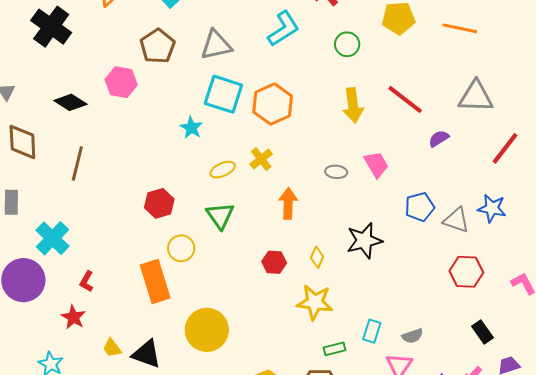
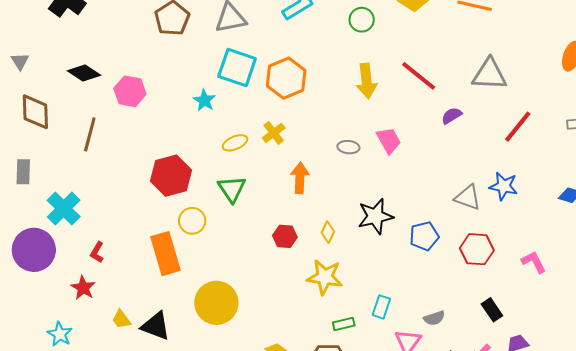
pink hexagon: (121, 82) -> (130, 91), moved
red hexagon: (159, 203) -> (171, 176), size x1.4
blue pentagon: (420, 207) -> (424, 236), moved
gray semicircle: (413, 336) -> (434, 318), moved

